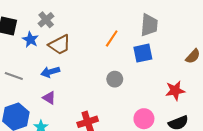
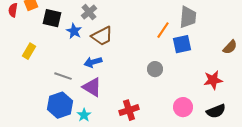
orange line: (112, 39) -> (163, 30), moved
gray line: (14, 76) -> (63, 76), moved
purple triangle: (49, 98) -> (92, 87), size x1.5

